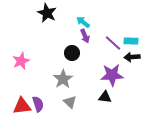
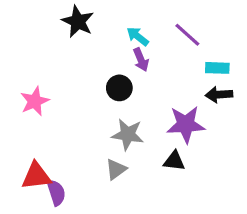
purple line: (113, 43) -> (187, 35), moved
gray star: (63, 79) -> (128, 134), moved, turned -30
gray triangle: (70, 102) -> (116, 169), turned 40
purple semicircle: (38, 104) -> (56, 193), moved

